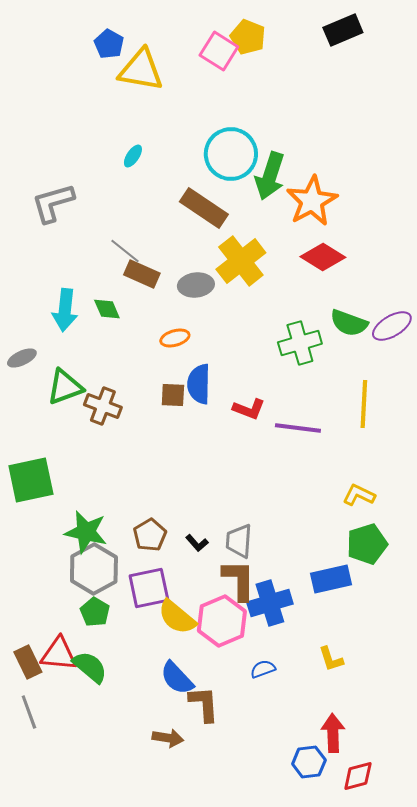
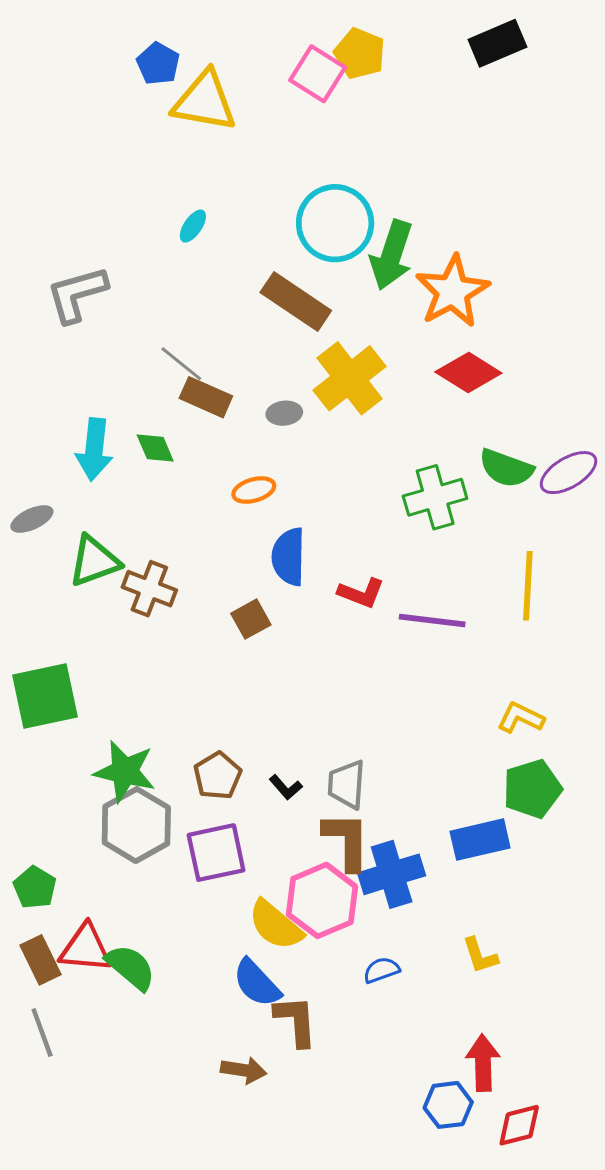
gray ellipse: (196, 285) -> (284, 413), size x0.7
brown square: (173, 395) -> (251, 619), moved, turned -32
green pentagon: (95, 612) -> (35, 887), moved
yellow semicircle: (177, 617) -> (276, 925), moved

